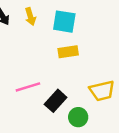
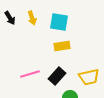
black rectangle: (56, 101) -> (57, 76), moved

